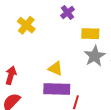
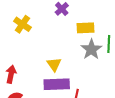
yellow triangle: (55, 69) -> (54, 64), turned 35

